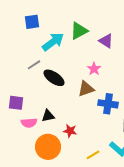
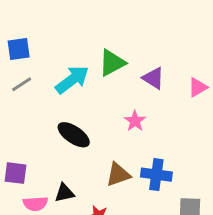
blue square: (32, 22) -> (19, 49), moved
gray line: (34, 65) -> (22, 84), moved
brown triangle: (86, 89) -> (118, 175), moved

